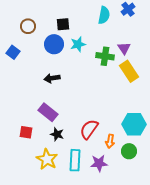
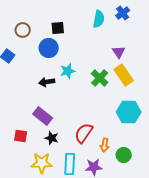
cyan star: (78, 44) -> (68, 71), moved
green cross: (105, 56) -> (100, 78), moved, turned 36
cyan hexagon: (134, 124) -> (129, 112), moved
yellow star: (47, 159) -> (42, 163), turned -30

